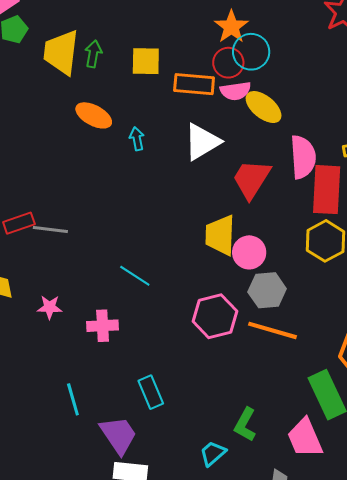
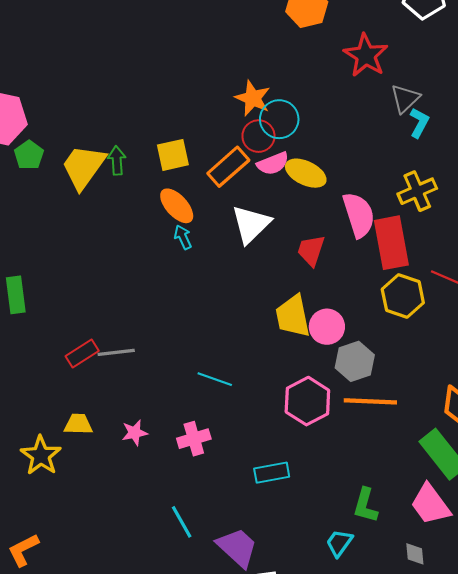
yellow trapezoid: (61, 52) -> (83, 167), turned 42
orange rectangle: (194, 84) -> (228, 167), turned -33
orange ellipse: (94, 115) -> (177, 206), moved, turned 33
red trapezoid: (251, 179) -> (311, 250), size x0.7
cyan rectangle: (151, 392) -> (272, 473), moved, turned -64

